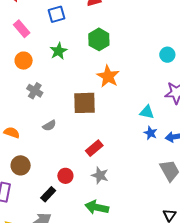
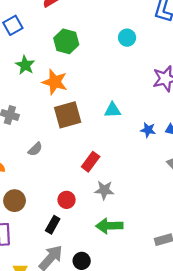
cyan circle: (167, 55) -> (127, 38), moved
orange star: (108, 76) -> (55, 82), moved
cyan triangle: (147, 112) -> (112, 110), moved

